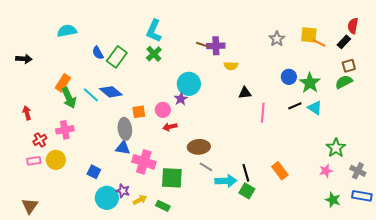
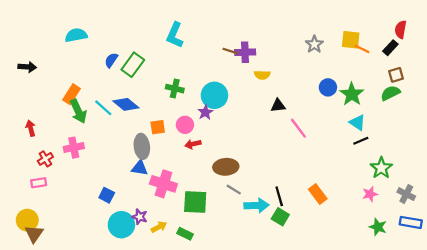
blue semicircle: (98, 53) -> (111, 60), turned 64
green cross: (154, 54) -> (175, 89), moved, turned -35
black line: (295, 106) -> (361, 141), moved
pink line: (263, 113) -> (298, 128), turned -42
yellow circle: (56, 160) -> (27, 220), moved

